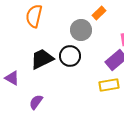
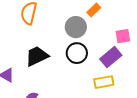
black circle: (70, 56) -> (77, 53), moved

